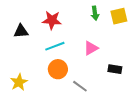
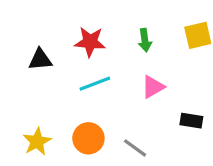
green arrow: (95, 13) -> (145, 40), moved
orange circle: (58, 69) -> (88, 138), moved

